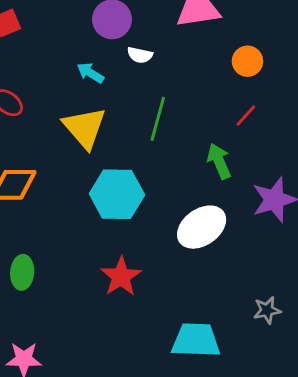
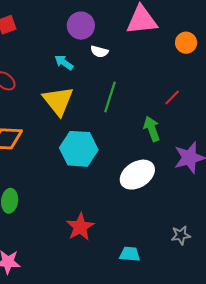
orange circle: (247, 61) -> (186, 43), moved
red star: (121, 277) -> (80, 227), moved
cyan trapezoid: (196, 340) -> (130, 254), size x0.6

